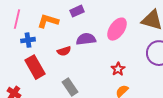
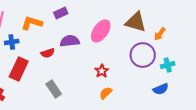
red rectangle: (35, 67) -> (19, 69), turned 55

